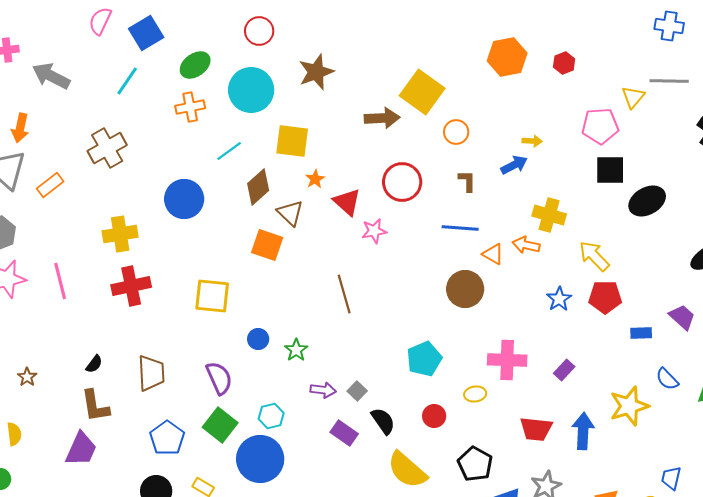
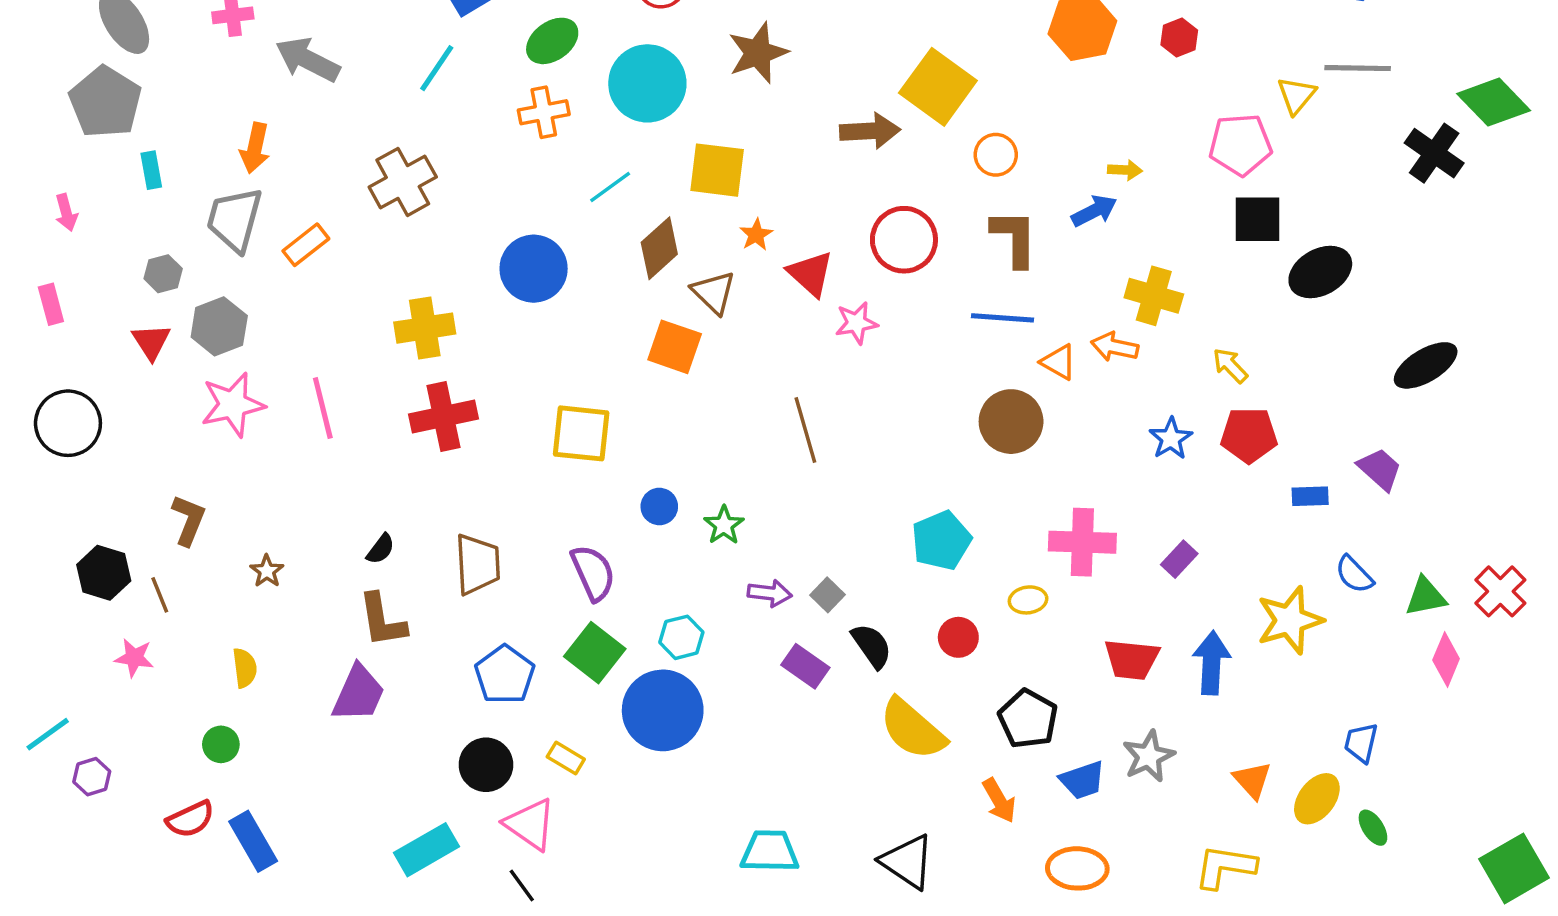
brown L-shape: (467, 181) -> (1014, 238), size x1.6
yellow arrow: (594, 256) -> (1230, 365), size x0.7

